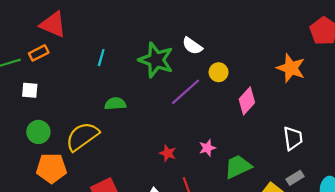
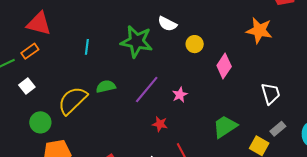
white square: (30, 90) -> (27, 86), turned -35
purple line: (186, 92) -> (147, 90), moved
yellow semicircle: (82, 136) -> (73, 100), moved
pink star: (207, 148) -> (180, 95), moved

